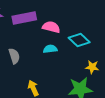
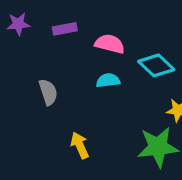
purple rectangle: (24, 18) -> (65, 29), size x0.6

